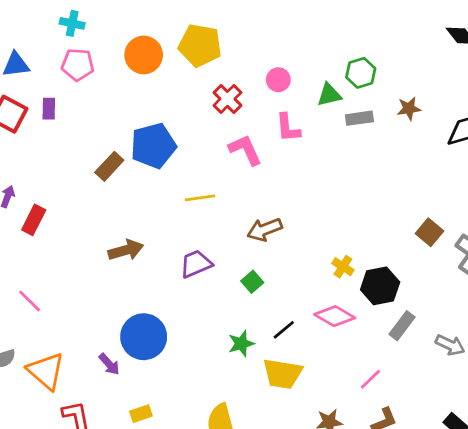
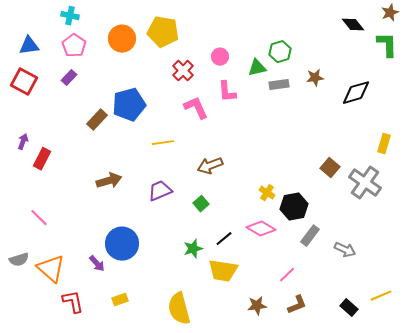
pink pentagon: (78, 65) -> (74, 46), turned 30
purple rectangle: (49, 109) -> (69, 78), moved, turned 42

